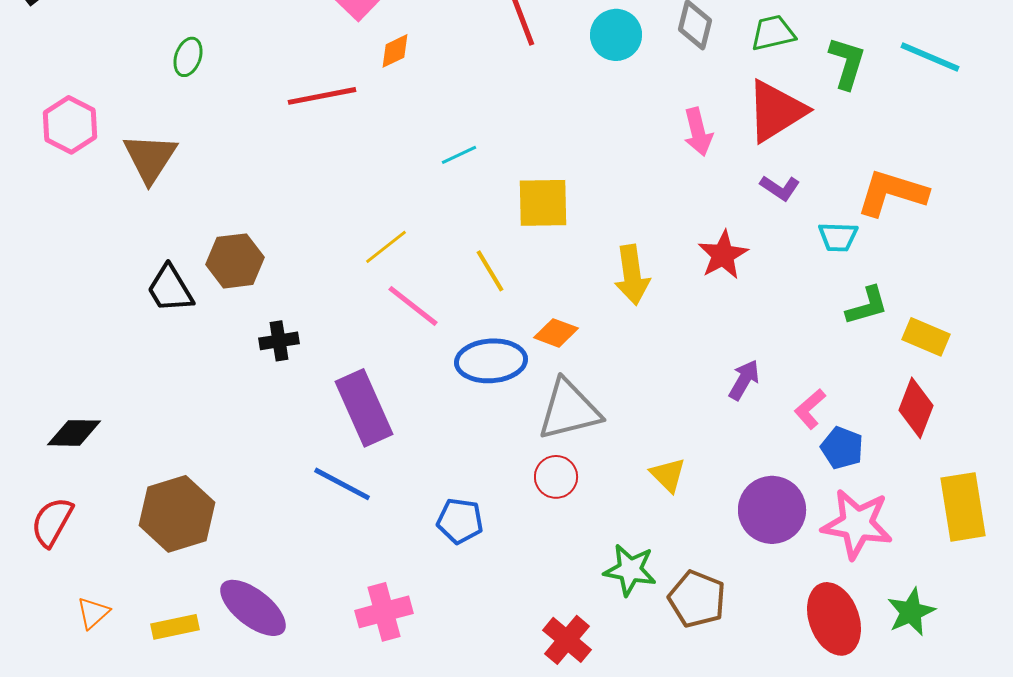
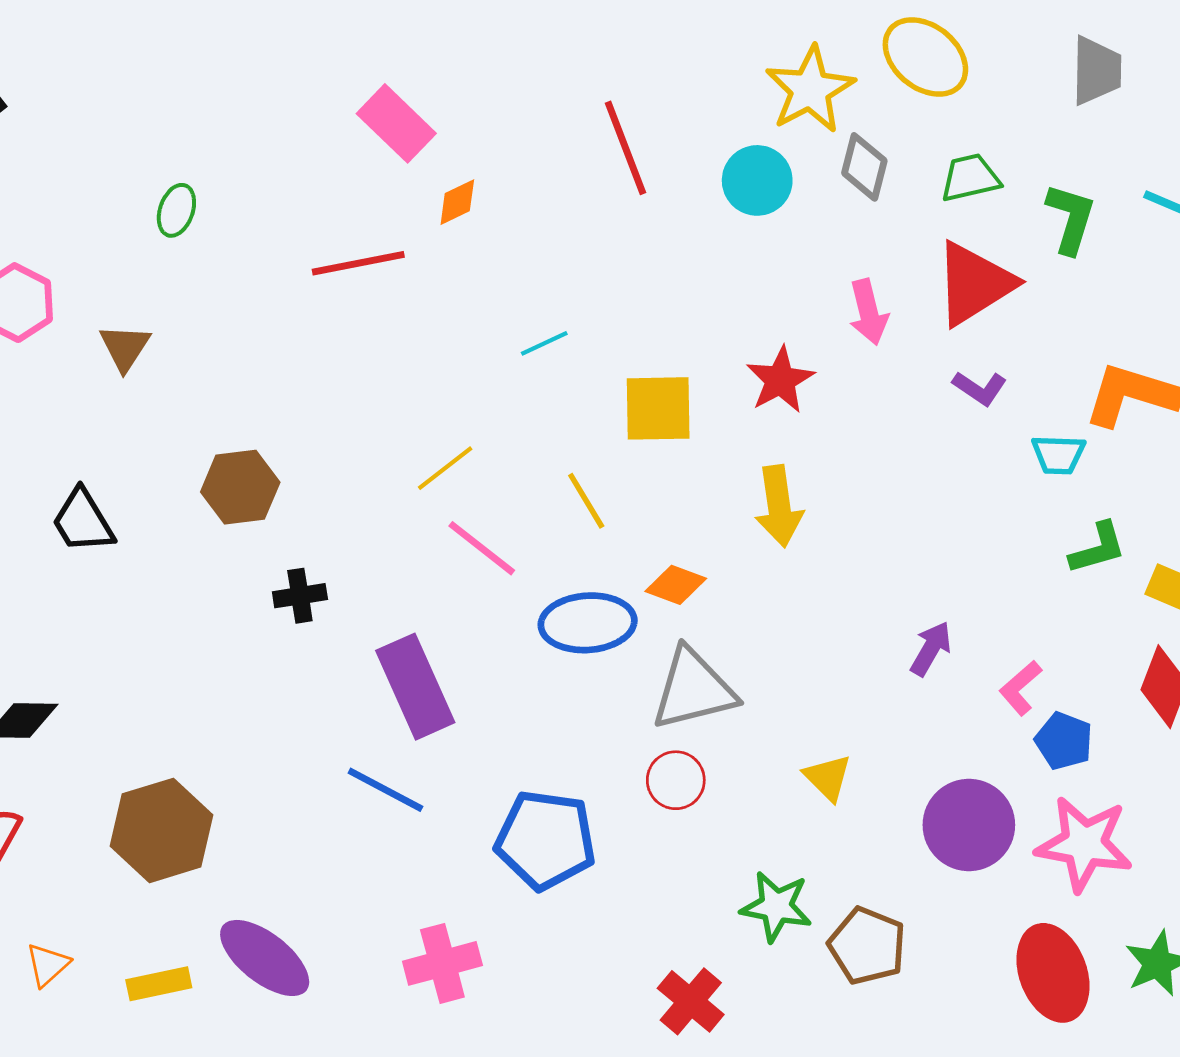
brown triangle: (150, 158) -> (125, 347), size x0.7
red star: (723, 255) -> (780, 380), moved
black trapezoid: (170, 289) -> (83, 521), moved
blue pentagon: (460, 521) -> (546, 840), size x1.6

